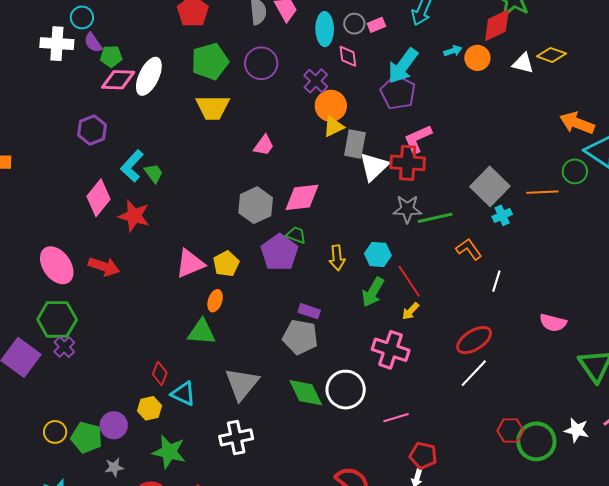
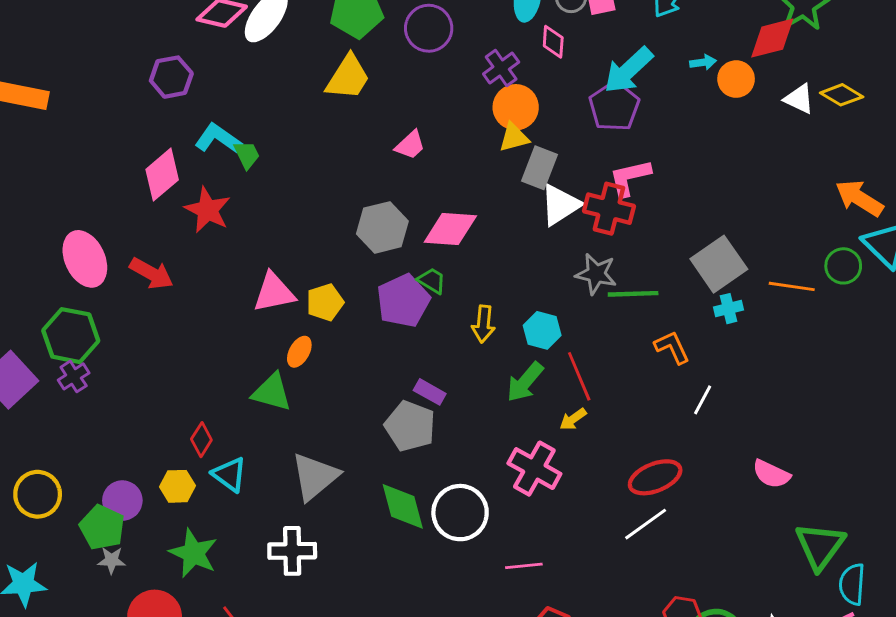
yellow trapezoid: (213, 107) -> (348, 77), turned -69
cyan L-shape: (132, 166) -> (218, 139), turned 72
yellow circle: (55, 432) -> (38, 494), size x1.4
green pentagon: (87, 437) -> (102, 527), moved

